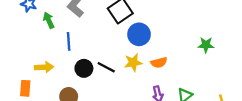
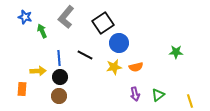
blue line: (69, 41) -> (59, 58), moved
black line: (106, 67) -> (85, 55), moved
black circle: (84, 68) -> (60, 77), moved

